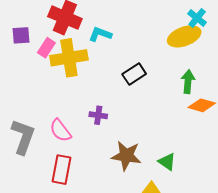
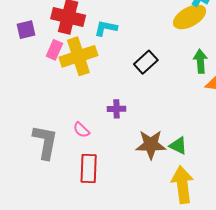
purple square: (21, 35) -> (26, 30), moved
pink semicircle: (60, 130) -> (81, 130), size x0.7
green triangle: (167, 162) -> (178, 146), moved

